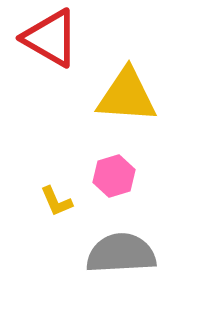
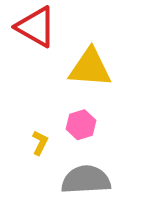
yellow L-shape: (56, 201) -> (40, 143), turned -130

